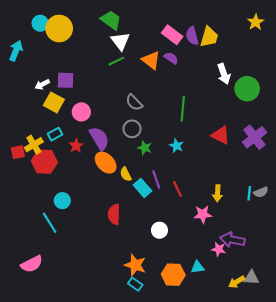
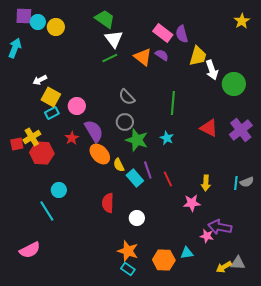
yellow circle: (59, 28) -> (56, 27), size x0.7
yellow trapezoid: (209, 37) -> (198, 56), moved
purple square: (65, 80) -> (24, 16), moved
cyan rectangle: (55, 134) -> (52, 113), moved
green star: (145, 148) -> (137, 140), size x1.6
white circle: (159, 230) -> (137, 218), moved

